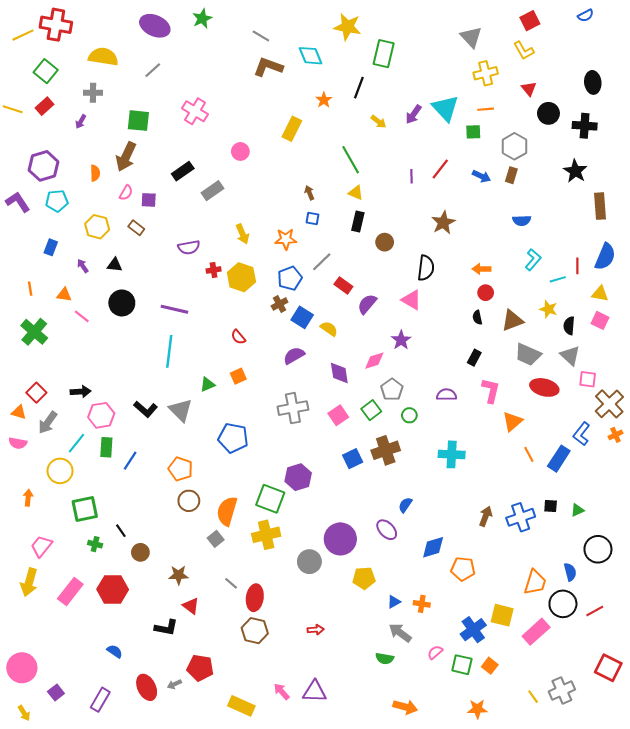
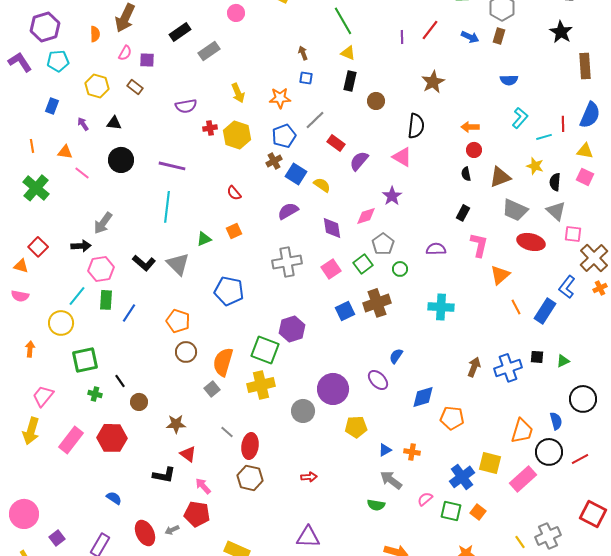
gray arrow: (48, 423) -> (103, 223), moved
pink arrow: (282, 691) -> (203, 486), moved

